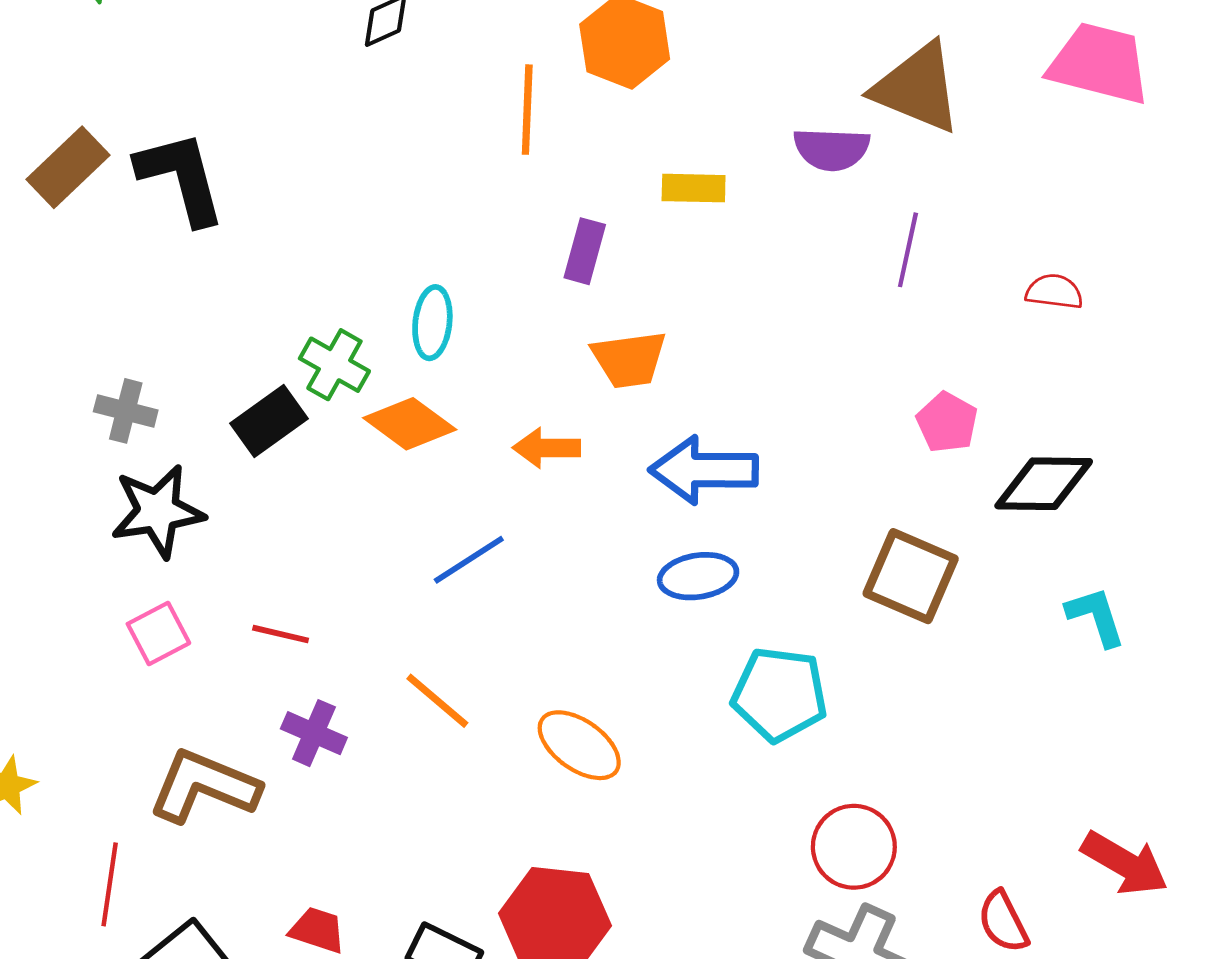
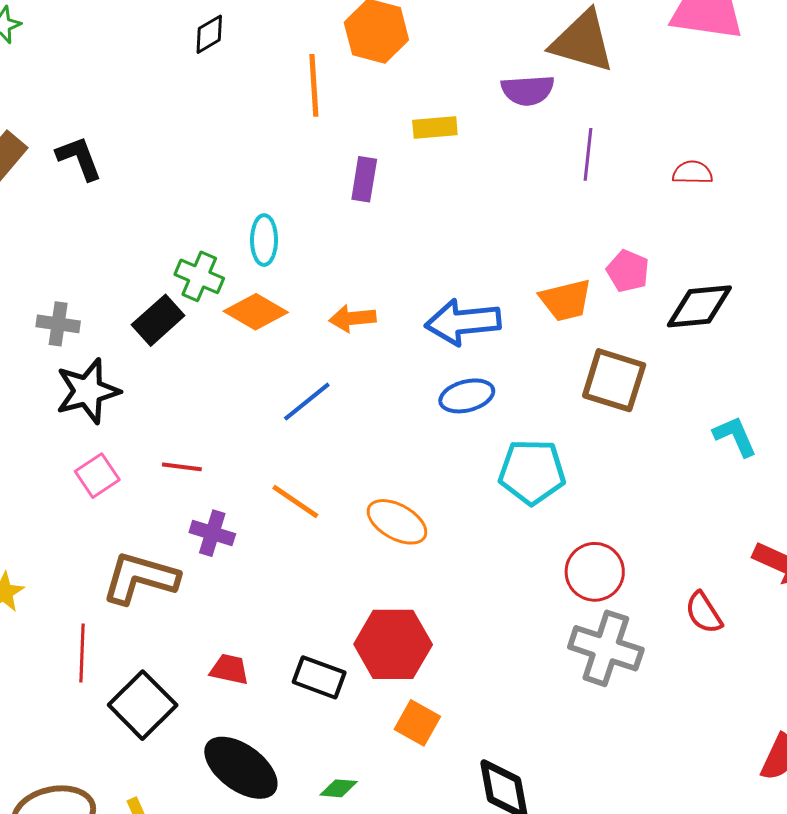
black L-shape: (181, 178) -> (79, 158), size x0.7
orange trapezoid: (629, 359) -> (566, 300), moved
cyan L-shape: (1096, 617) -> (735, 436), moved

